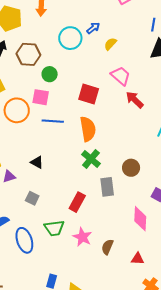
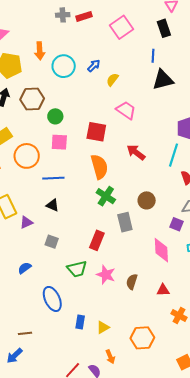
cyan circle: (70, 38) -> (64, 66), moved
pink square: (41, 97) -> (59, 142), moved
red arrow: (135, 100) -> (136, 152), moved
blue line: (53, 121) -> (53, 178), moved
blue ellipse: (24, 240) -> (52, 299), moved

